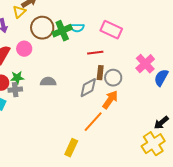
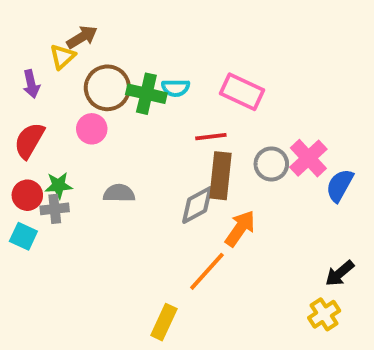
green cross: (62, 31) -> (146, 94), turned 36
pink circle: (24, 49) -> (92, 129), moved
brown rectangle: (100, 73) -> (221, 176), size x1.6
gray circle: (113, 78) -> (271, 164), moved
yellow cross: (153, 144) -> (324, 314), size x0.7

